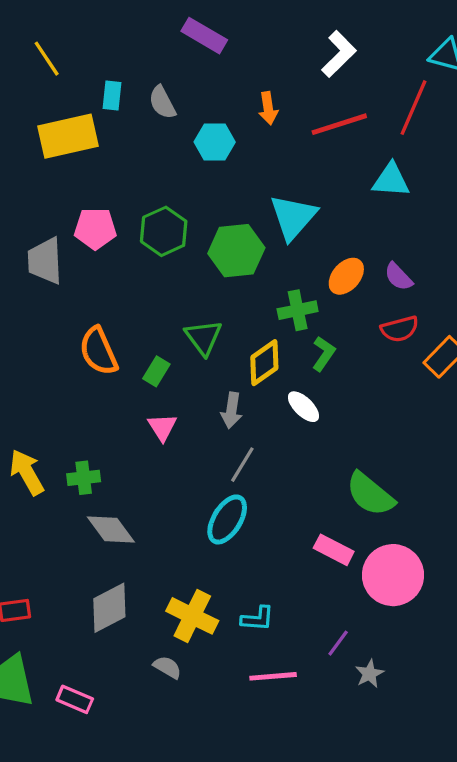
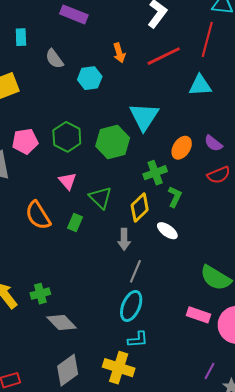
cyan rectangle: (112, 95) -> (21, 37), moved
pink triangle: (162, 427) -> (68, 181), moved
cyan L-shape: (257, 619) -> (138, 339), moved

